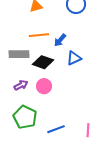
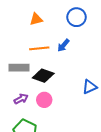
blue arrow: (60, 40) -> (63, 45), moved
blue triangle: (74, 58) -> (90, 87), moved

